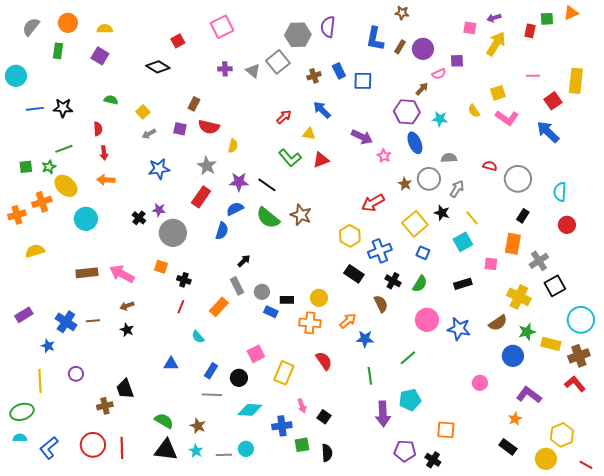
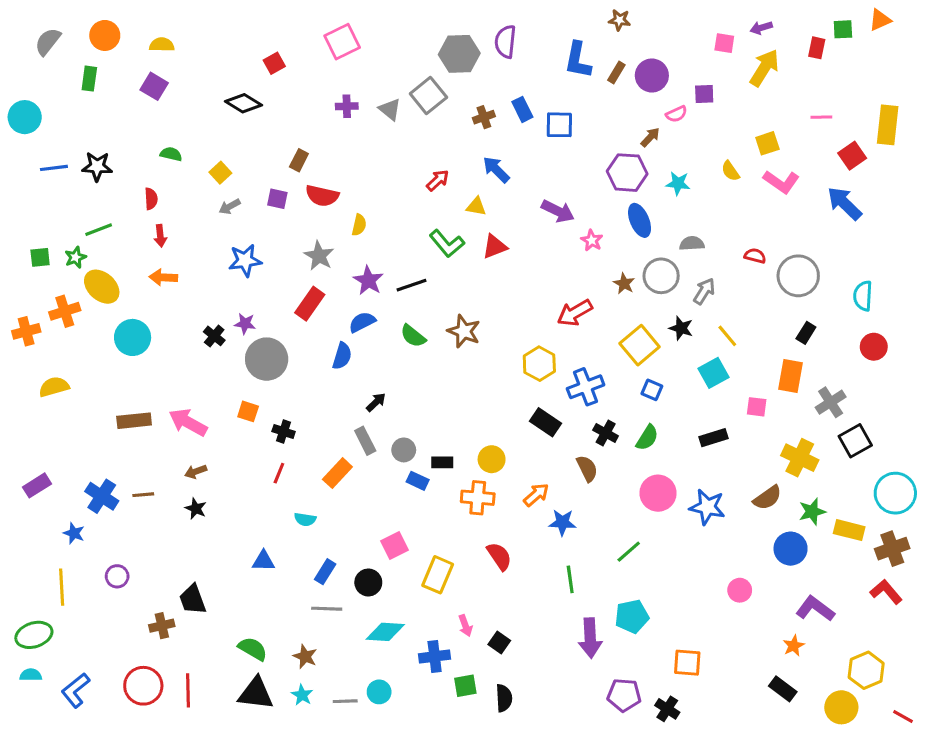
purple star: (239, 182) -> (368, 280), turned 30
black line: (267, 185) -> (411, 285), turned -54
green semicircle: (268, 218) -> (413, 336), size x0.7
cyan semicircle: (198, 337) -> (305, 519), turned -40

